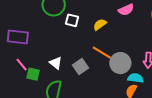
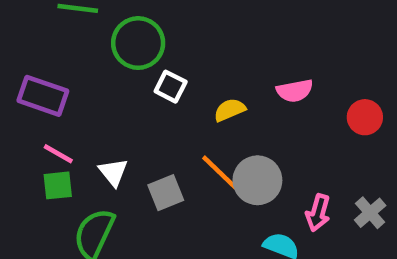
gray circle: (120, 63) -> (257, 180), moved
pink line: (22, 65) -> (58, 154), moved, turned -32
green square: (33, 74) -> (58, 185), turned -32

